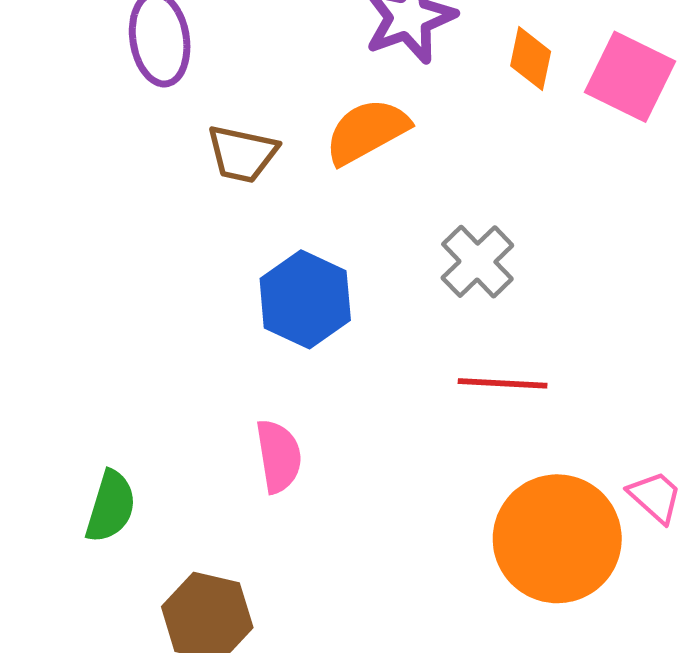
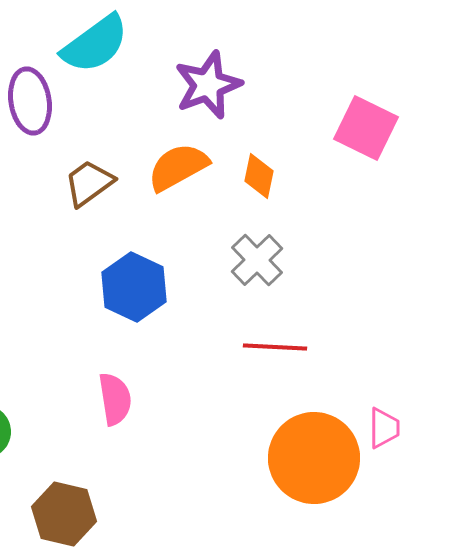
orange diamond: (531, 59) -> (259, 176), moved
brown trapezoid: (242, 154) -> (89, 183), turned 132
pink trapezoid: (655, 497) -> (384, 428), turned 48

